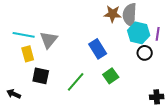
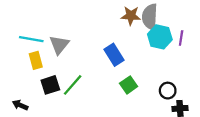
black circle: (145, 53) -> (168, 91), moved
black square: (41, 76) -> (50, 85), turned -30
green line: (76, 82) -> (73, 85), moved

